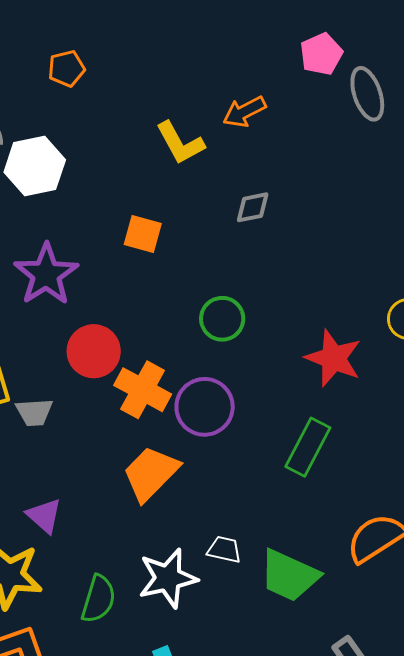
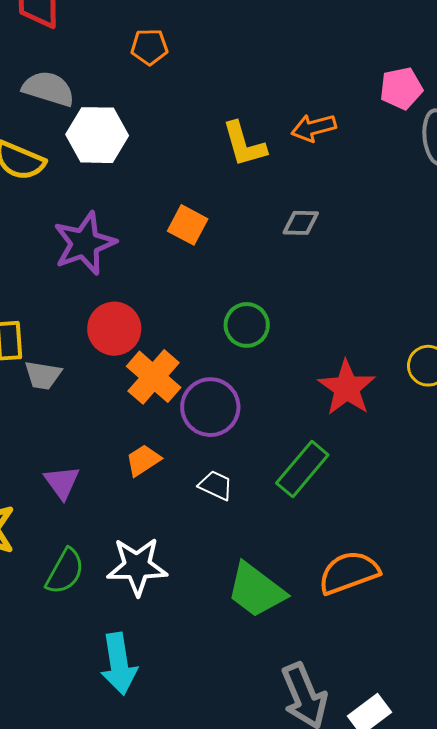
orange trapezoid: (151, 473) -> (143, 460), size x0.6
purple triangle: (44, 516) -> (62, 482), moved
white trapezoid: (224, 550) -> (216, 485), moved

